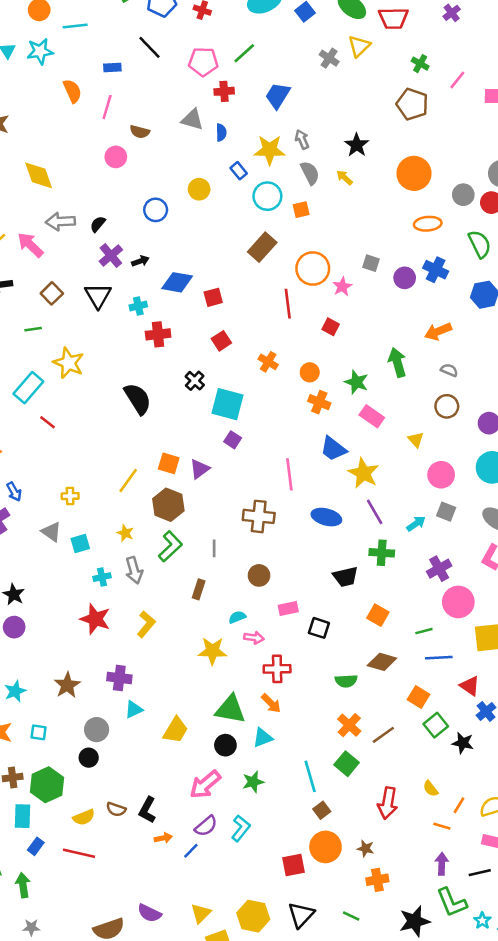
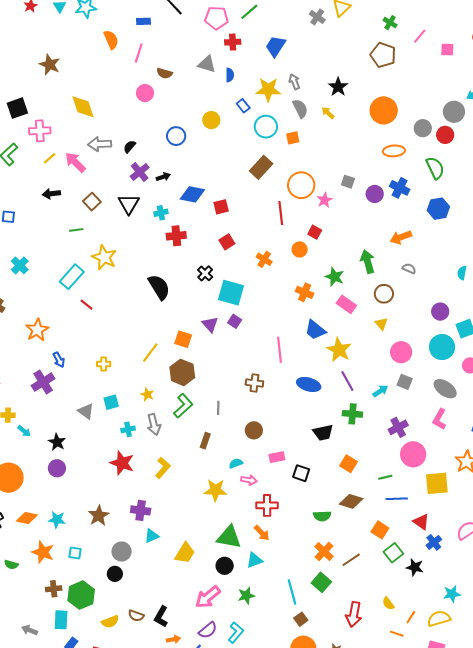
orange circle: (310, 372) -> (300, 249), moved
brown circle: (447, 406) -> (384, 294), moved
purple triangle: (200, 469) -> (210, 324), moved, turned -36
brown cross: (259, 516) -> (254, 383), size x0.7
gray triangle: (51, 532) -> (86, 411), moved
cyan star: (15, 691) -> (57, 520), turned 30

